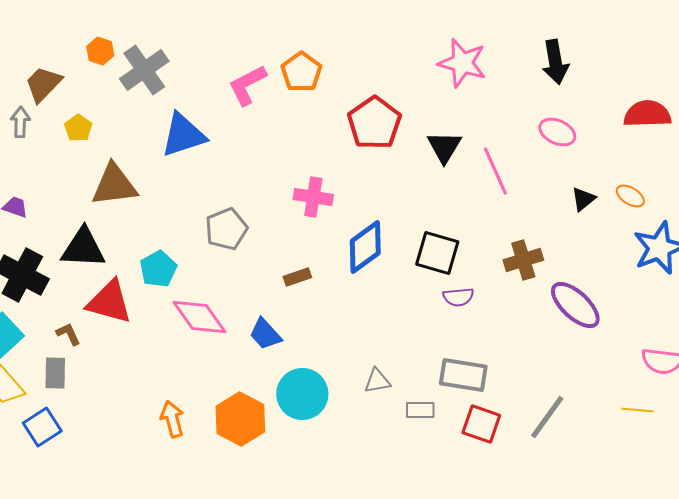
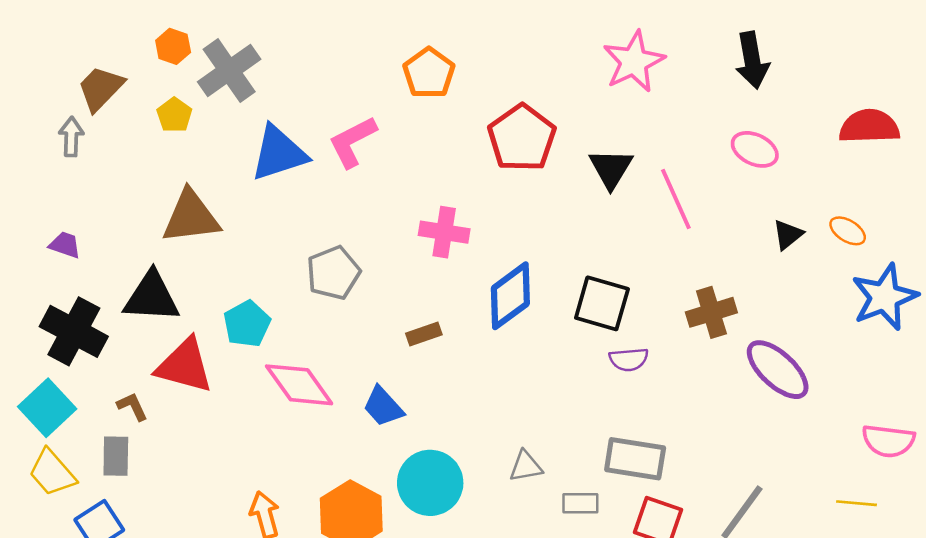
pink star: (462, 63) -> (634, 62), turned 30
pink L-shape: (247, 85) -> (353, 142), moved
yellow pentagon: (78, 128) -> (174, 115), moved

